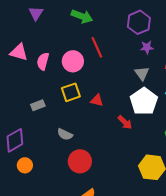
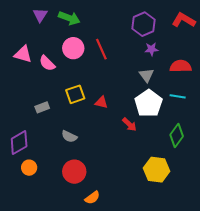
green arrow: (82, 16) -> (69, 18), moved
pink semicircle: (43, 61) -> (47, 63), turned -60
pink circle: (73, 61) -> (73, 48), moved
red circle: (80, 161) -> (74, 172), moved

